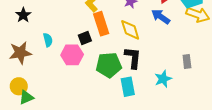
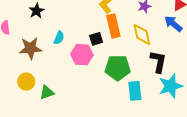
cyan semicircle: (48, 40) -> (59, 38), turned 32
black L-shape: (133, 58) -> (158, 62), moved
cyan star: (163, 79) -> (171, 86), size x1.4
green triangle: (26, 97) -> (47, 93), moved

